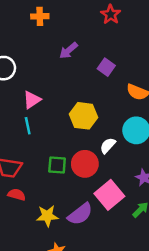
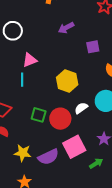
purple square: (106, 67) -> (93, 47), turned 32

